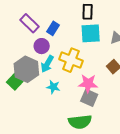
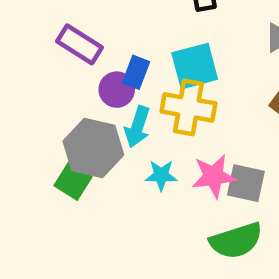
blue rectangle: (53, 28) -> (136, 72), moved
cyan square: (91, 33) -> (195, 66), moved
pink star: (88, 84) -> (214, 176), moved

